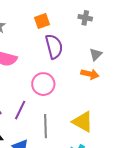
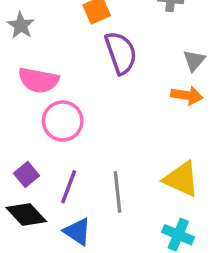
pink circle: (43, 84) -> (63, 121), moved
purple line: (20, 110) -> (69, 187), moved

